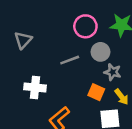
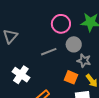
white cross: (35, 87) -> (21, 75), turned 30

